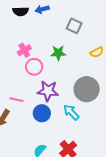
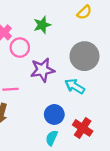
blue circle: (42, 113) -> (54, 114), moved

